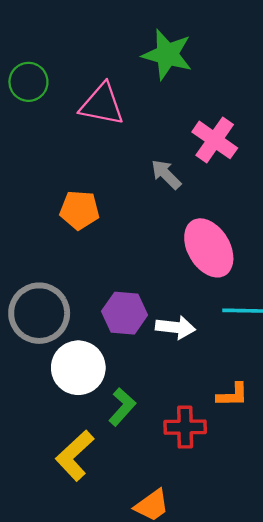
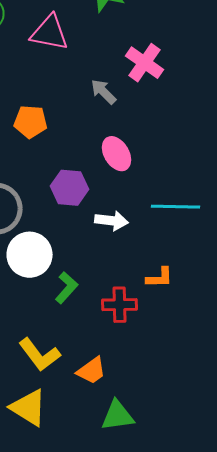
pink ellipse: (209, 248) -> (116, 154), moved, size x0.7
purple hexagon: (125, 313) -> (70, 188), moved
yellow L-shape: (75, 456) -> (40, 355), moved, turned -84

